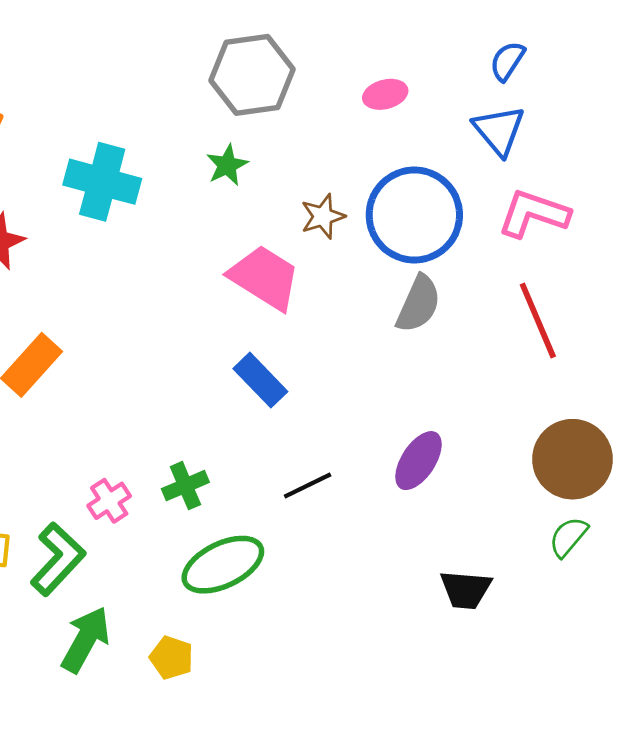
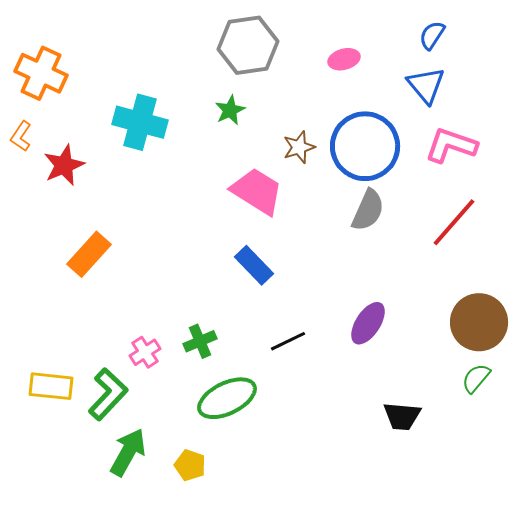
red line: (538, 320) -> (454, 222), turned 64

